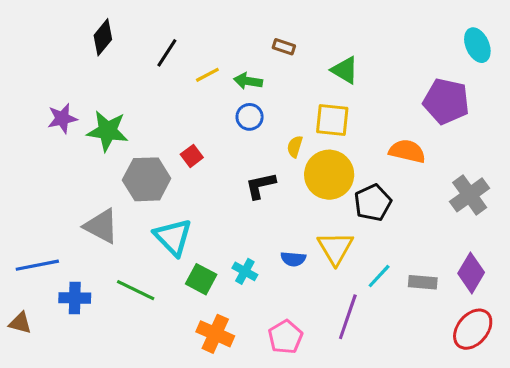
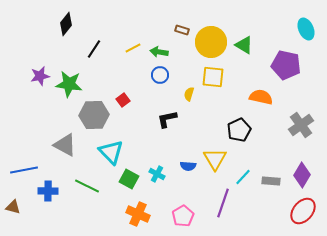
black line: (167, 53) -> (94, 49), moved
green triangle: (345, 70) -> (244, 45), moved
yellow circle: (329, 175) -> (211, 42), moved

